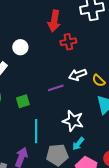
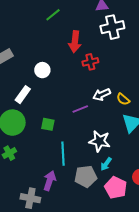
green square: (23, 101) -> (48, 124), turned 32

